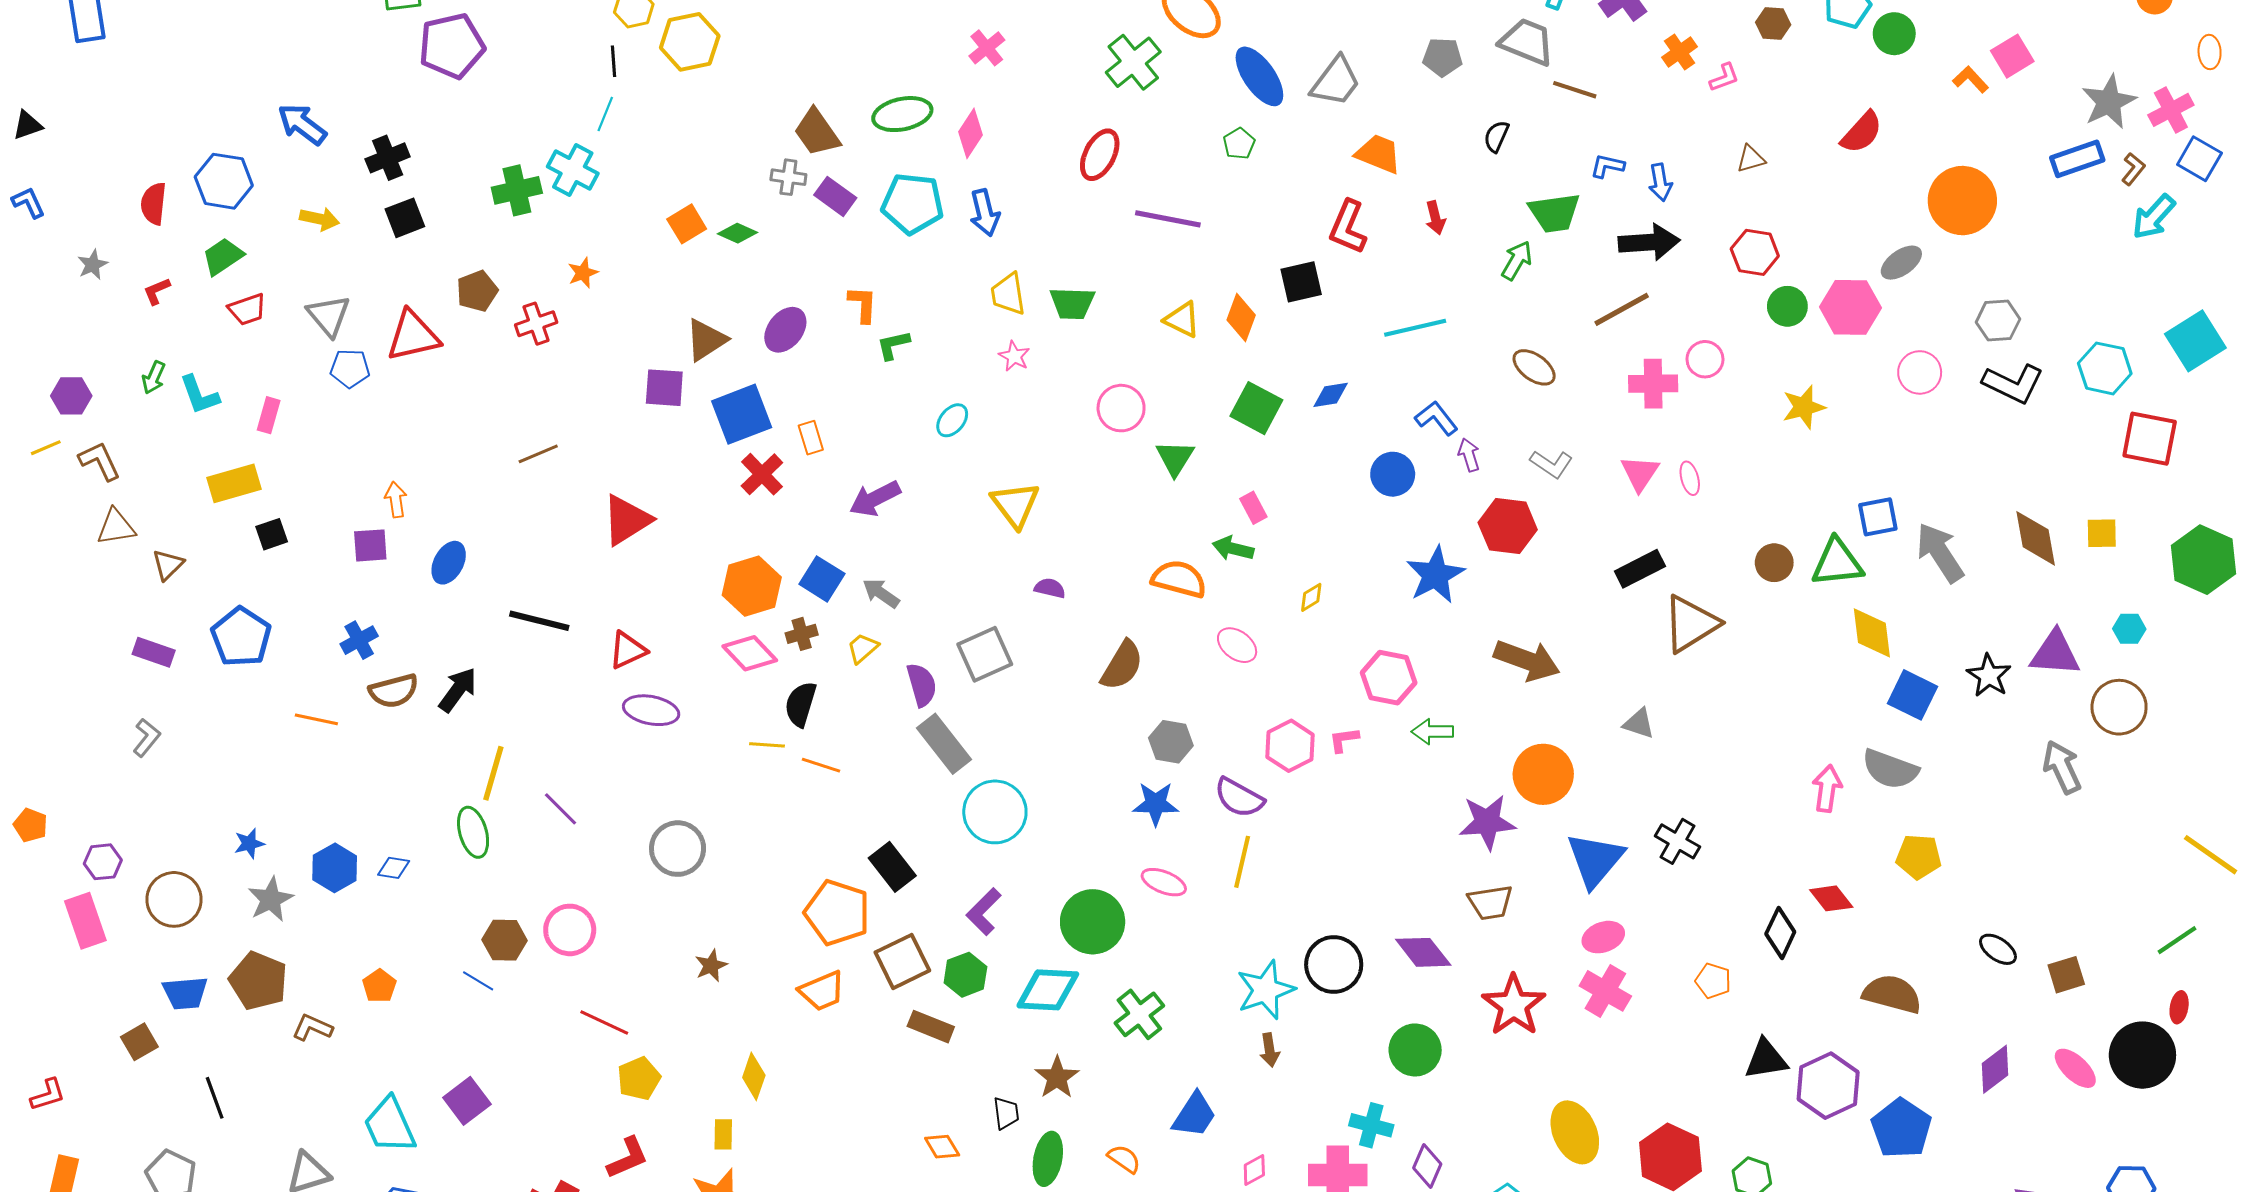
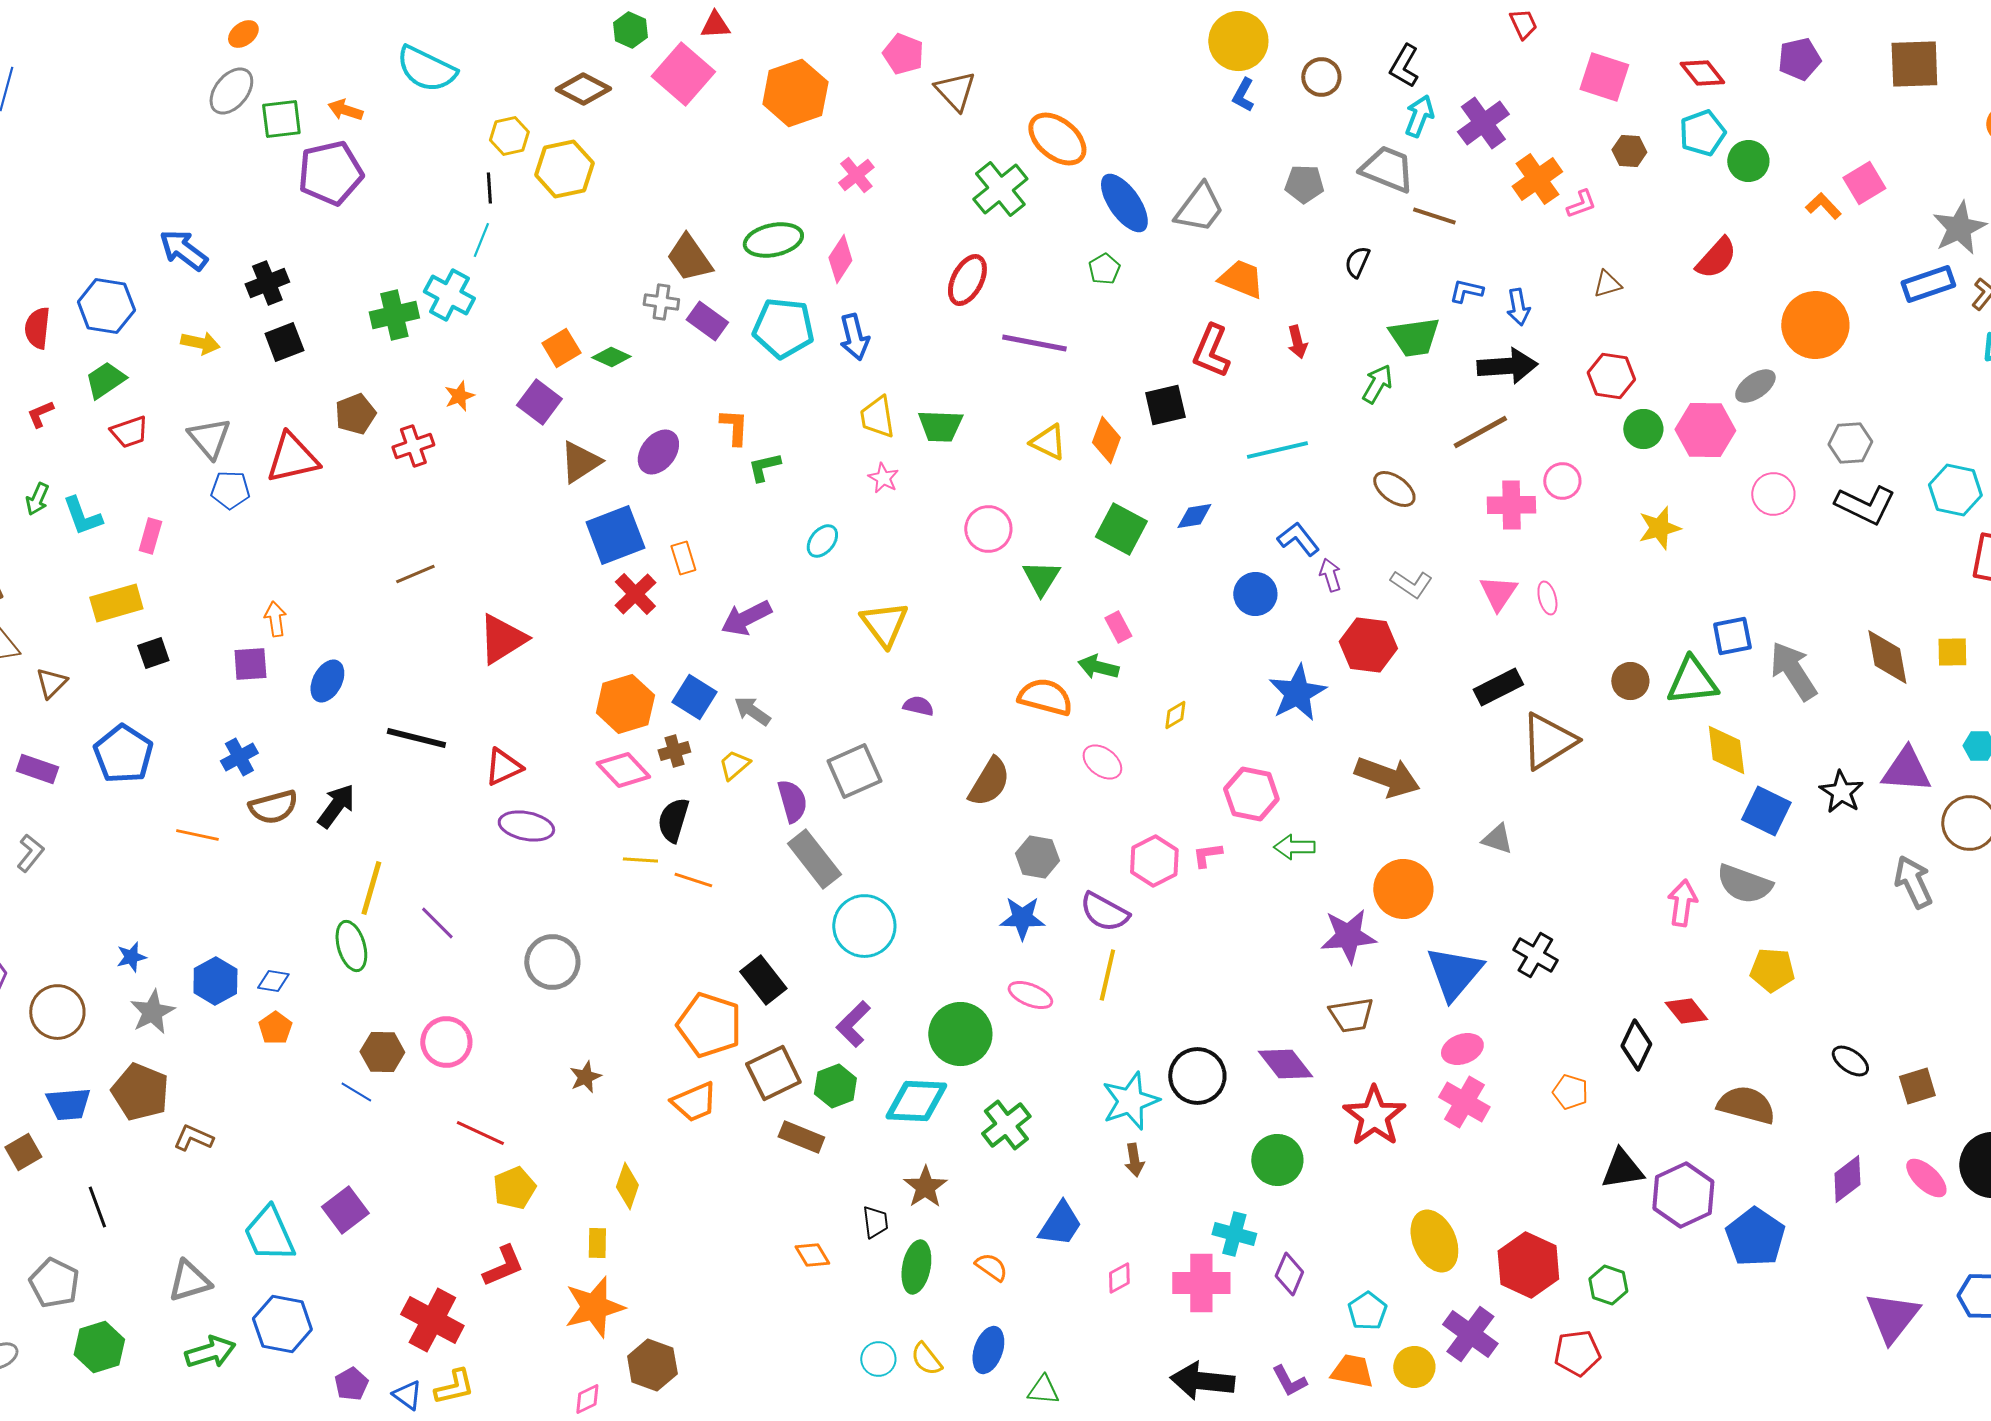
orange cross: (1680, 52) -> (1537, 179), size x1.4
purple square: (664, 388) -> (539, 402), moved, turned 33
orange pentagon: (379, 986) -> (275, 1028), moved

